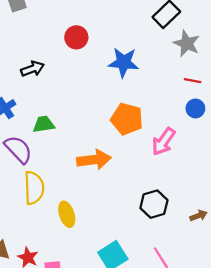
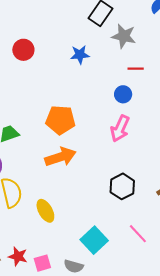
blue star: (124, 62) -> (80, 55), moved, size x0.7
blue circle: (195, 108) -> (123, 94), moved
orange pentagon: (127, 119) -> (60, 120), moved

